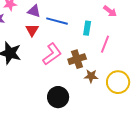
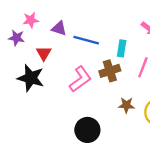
red triangle: (32, 30) -> (44, 53), moved
brown cross: (77, 59) -> (110, 71), moved

